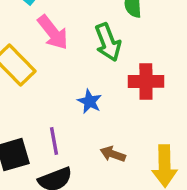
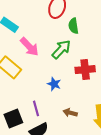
green arrow: (108, 42) -> (61, 49), turned -110

